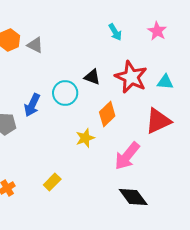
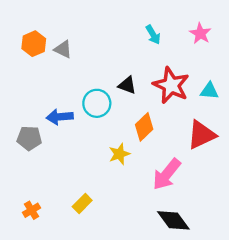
blue arrow: (32, 105) -> (60, 117), turned 60

